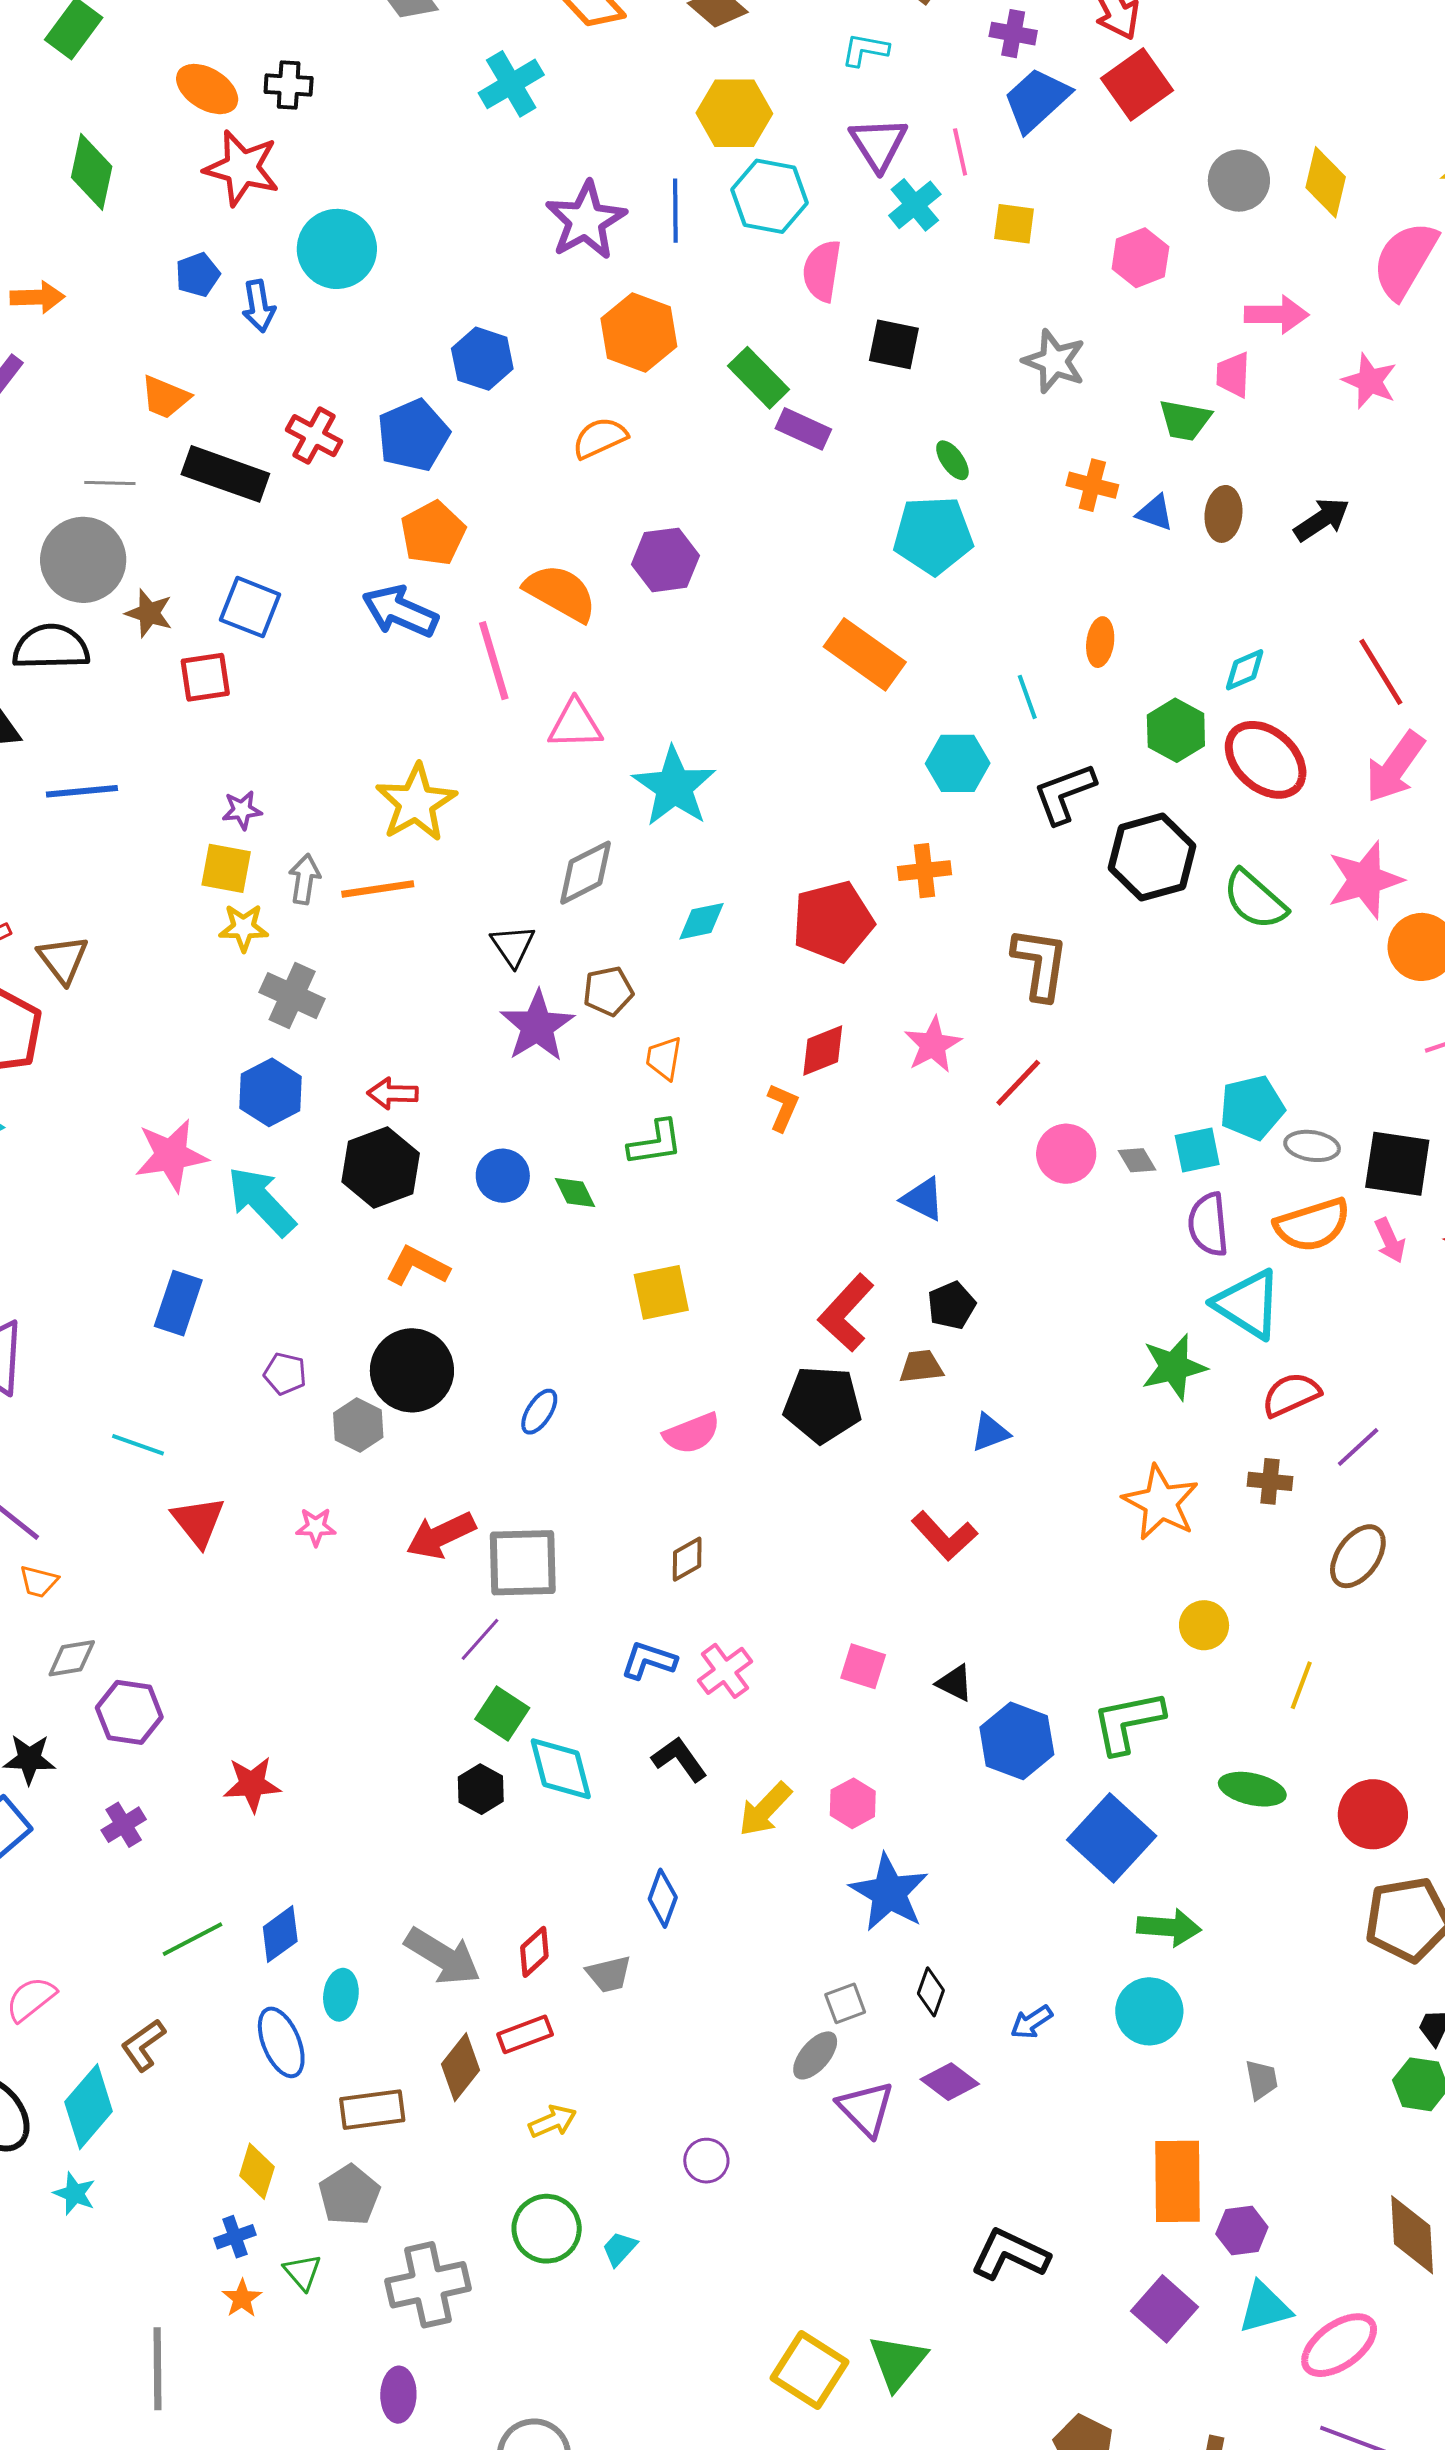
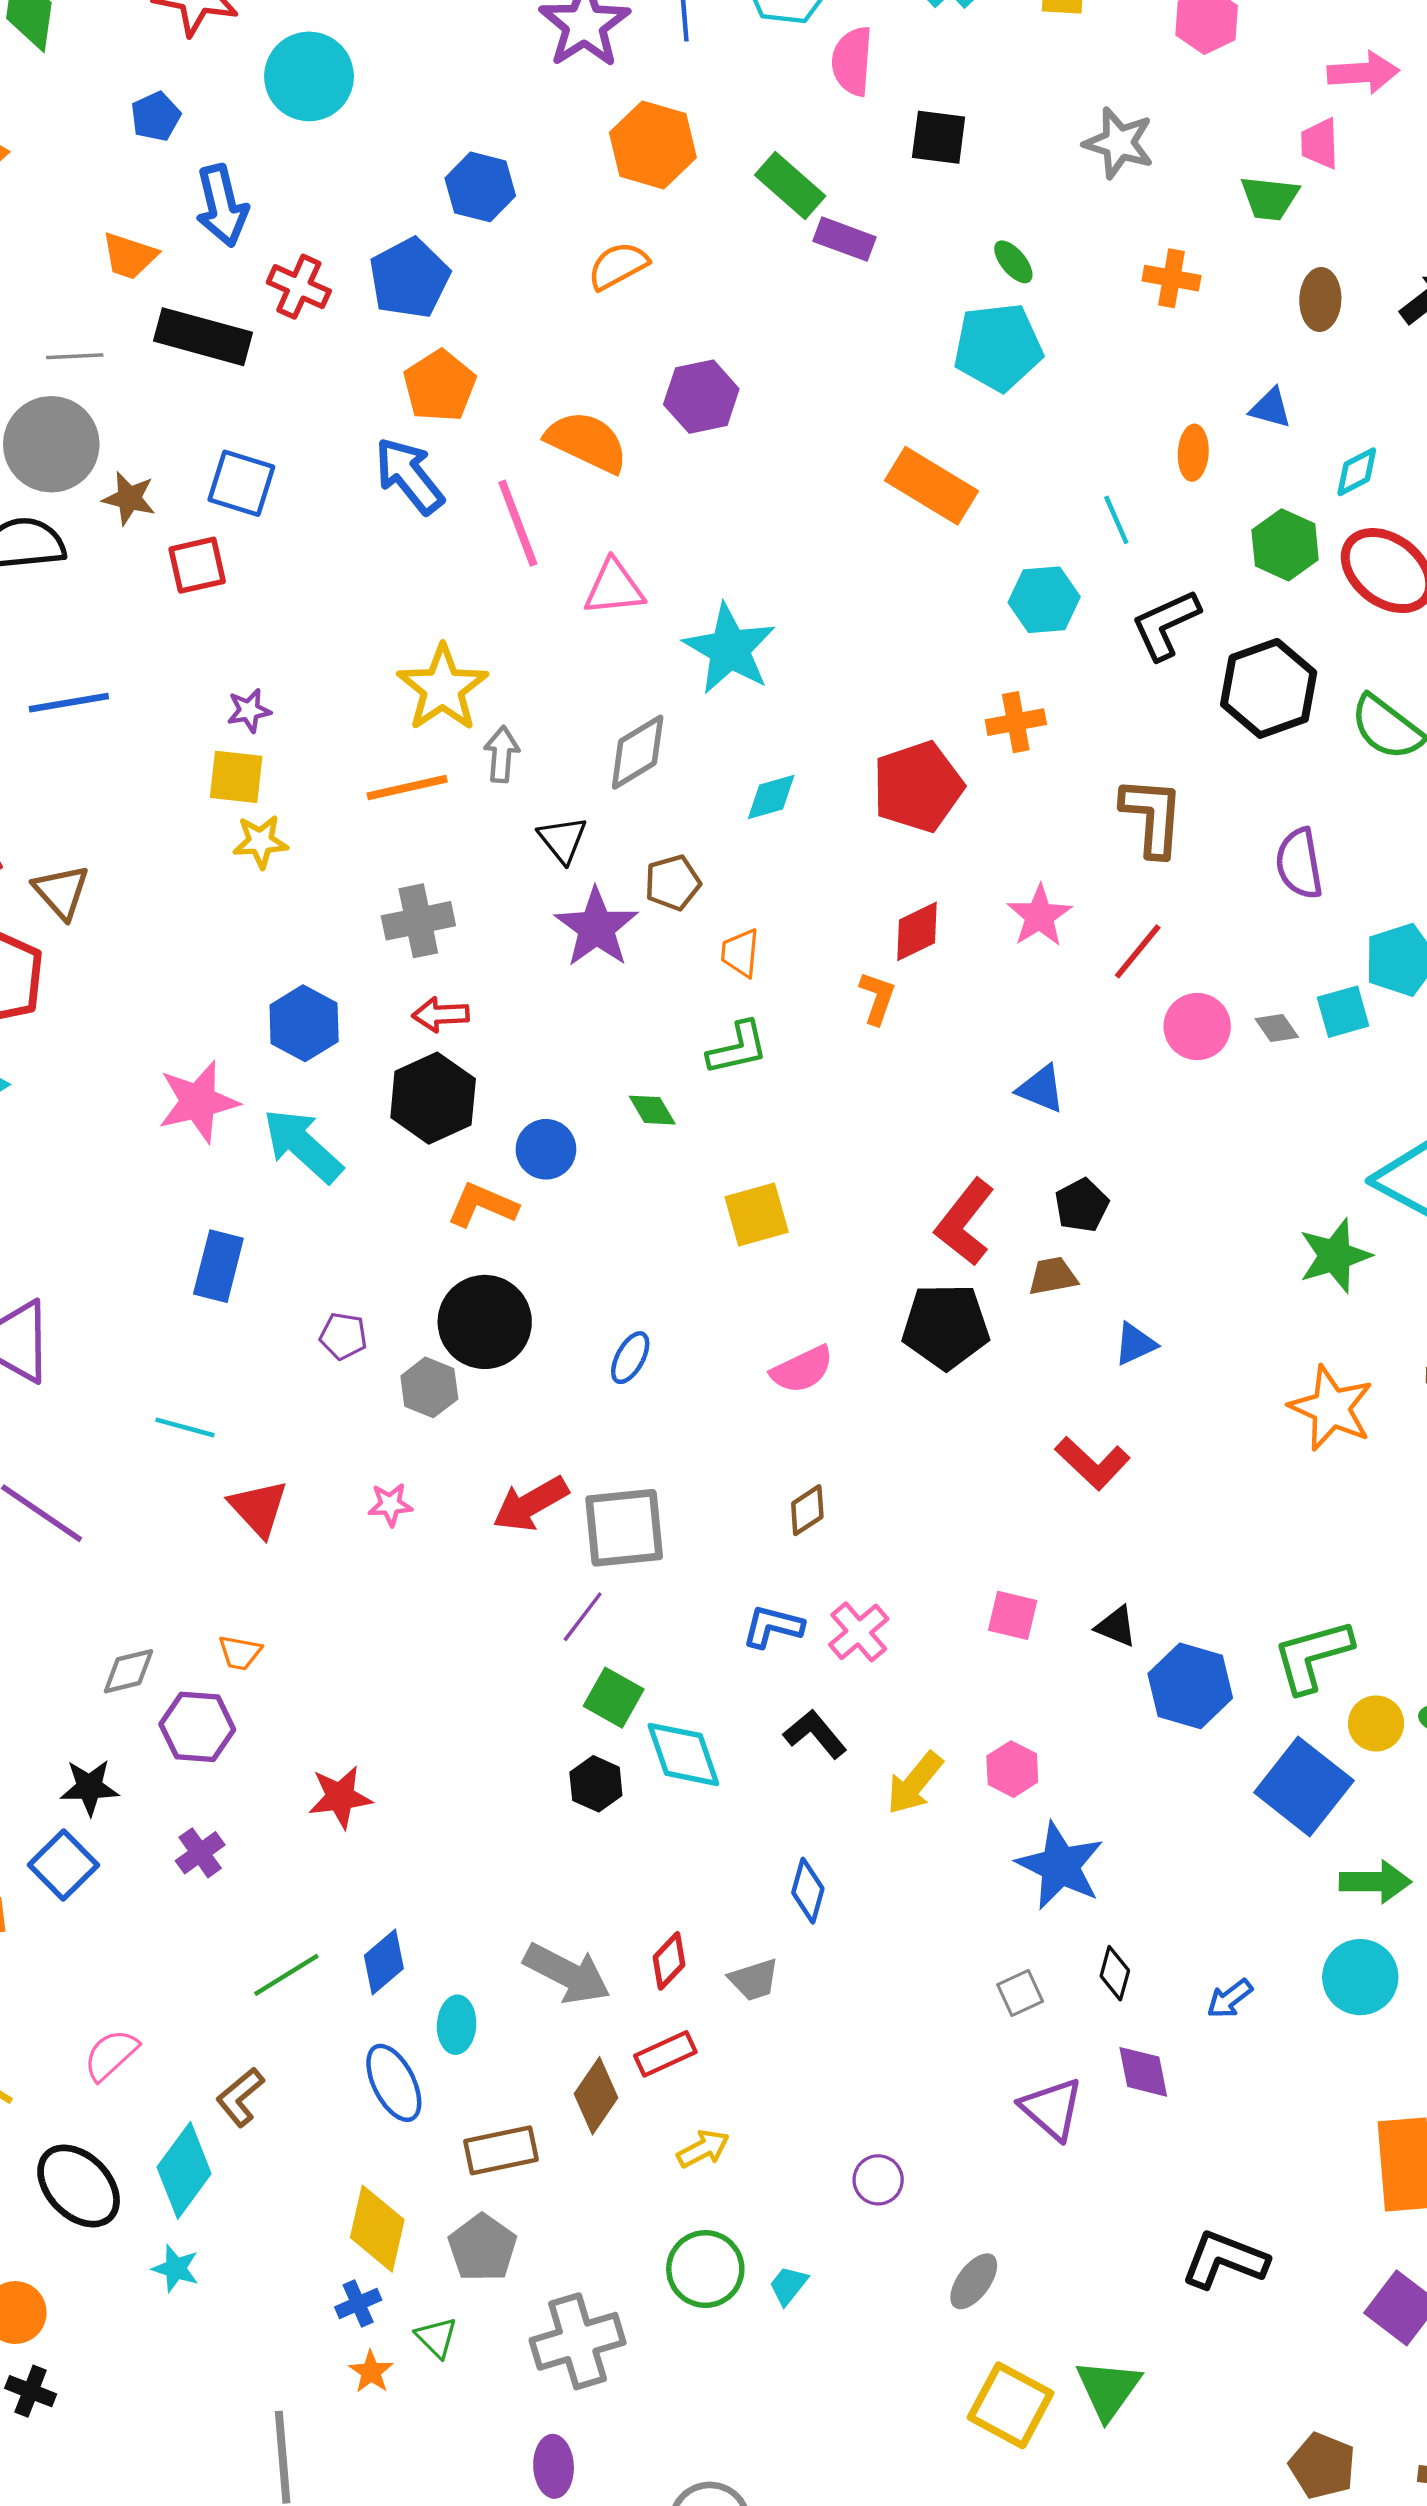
blue arrow: (259, 306) -> (222, 206), moved, size x1.4
blue triangle: (1155, 513) -> (1271, 408), moved
blue arrow: (400, 611) -> (409, 476), turned 32
gray arrow: (304, 879) -> (502, 754), moved
gray cross: (292, 996) -> (418, 921), moved, turned -32
blue circle: (503, 1176) -> (546, 1149), moved
purple semicircle: (1208, 1224) -> (1299, 864), moved
orange trapezoid: (39, 1581) -> (240, 1653), moved
yellow circle: (1204, 1625) -> (1376, 1723), moved
gray ellipse: (815, 2055) -> (974, 2281), moved
purple diamond: (950, 2082) -> (1143, 2072), turned 46
yellow diamond: (257, 2171) -> (377, 2229), size x1.4

